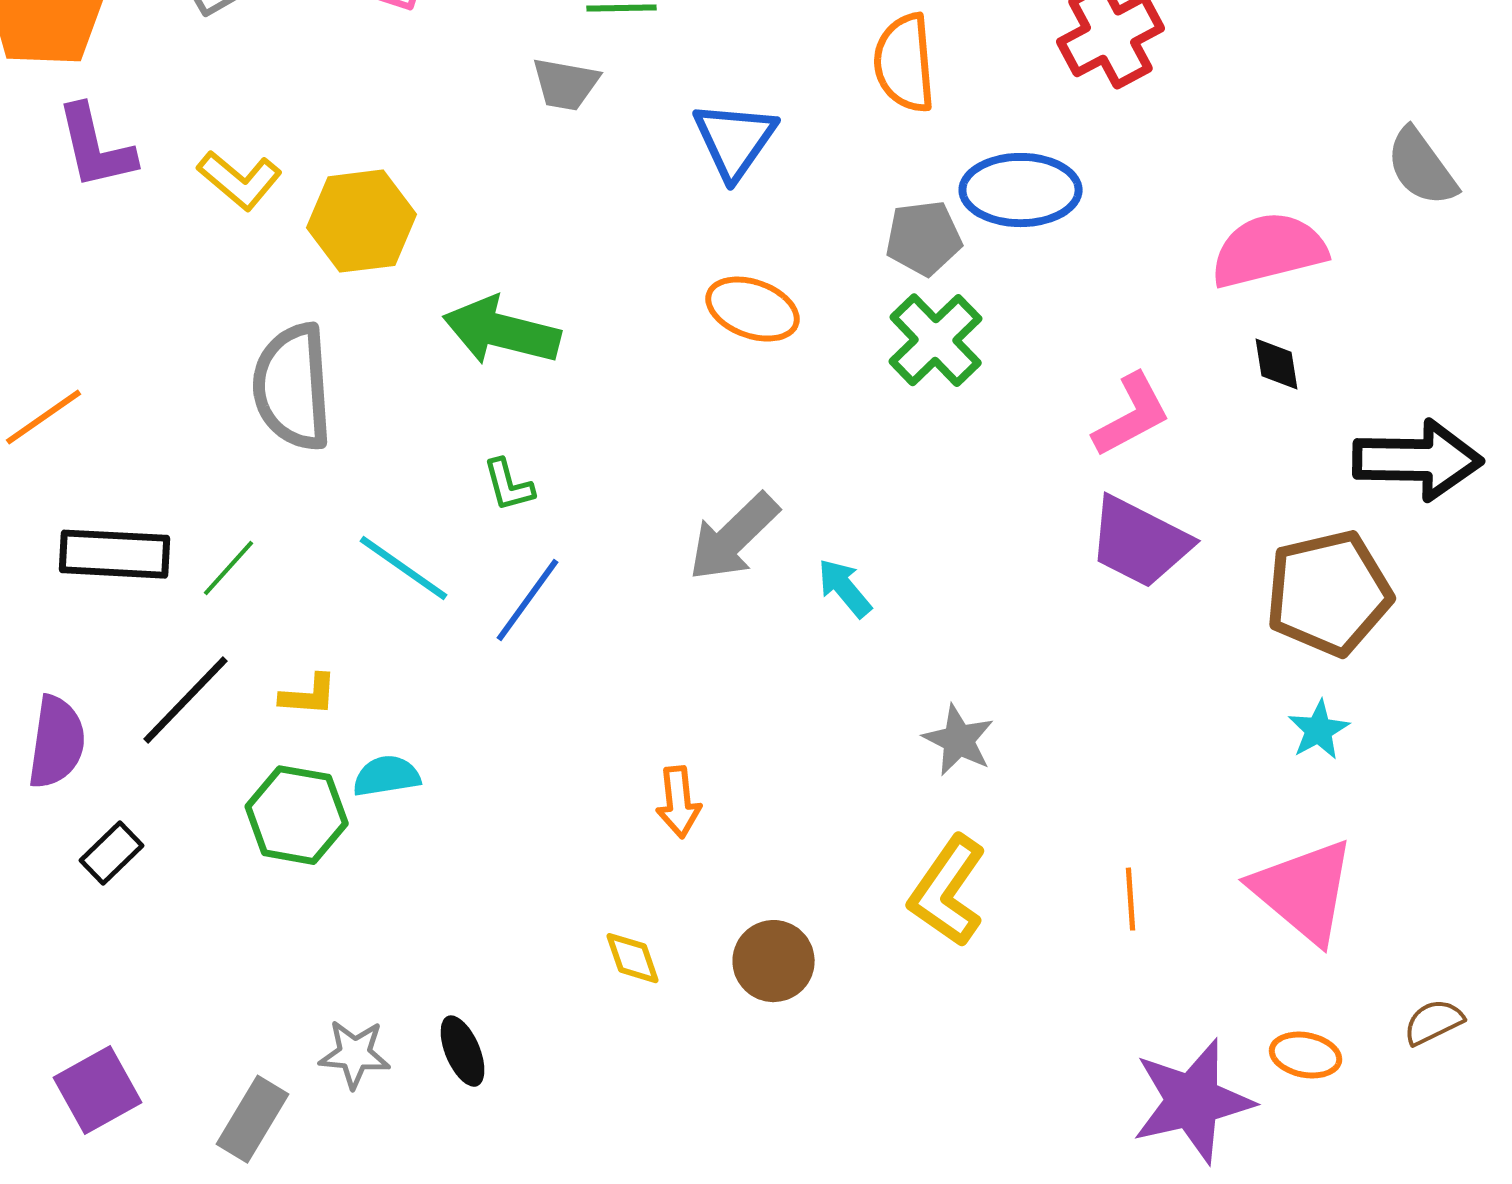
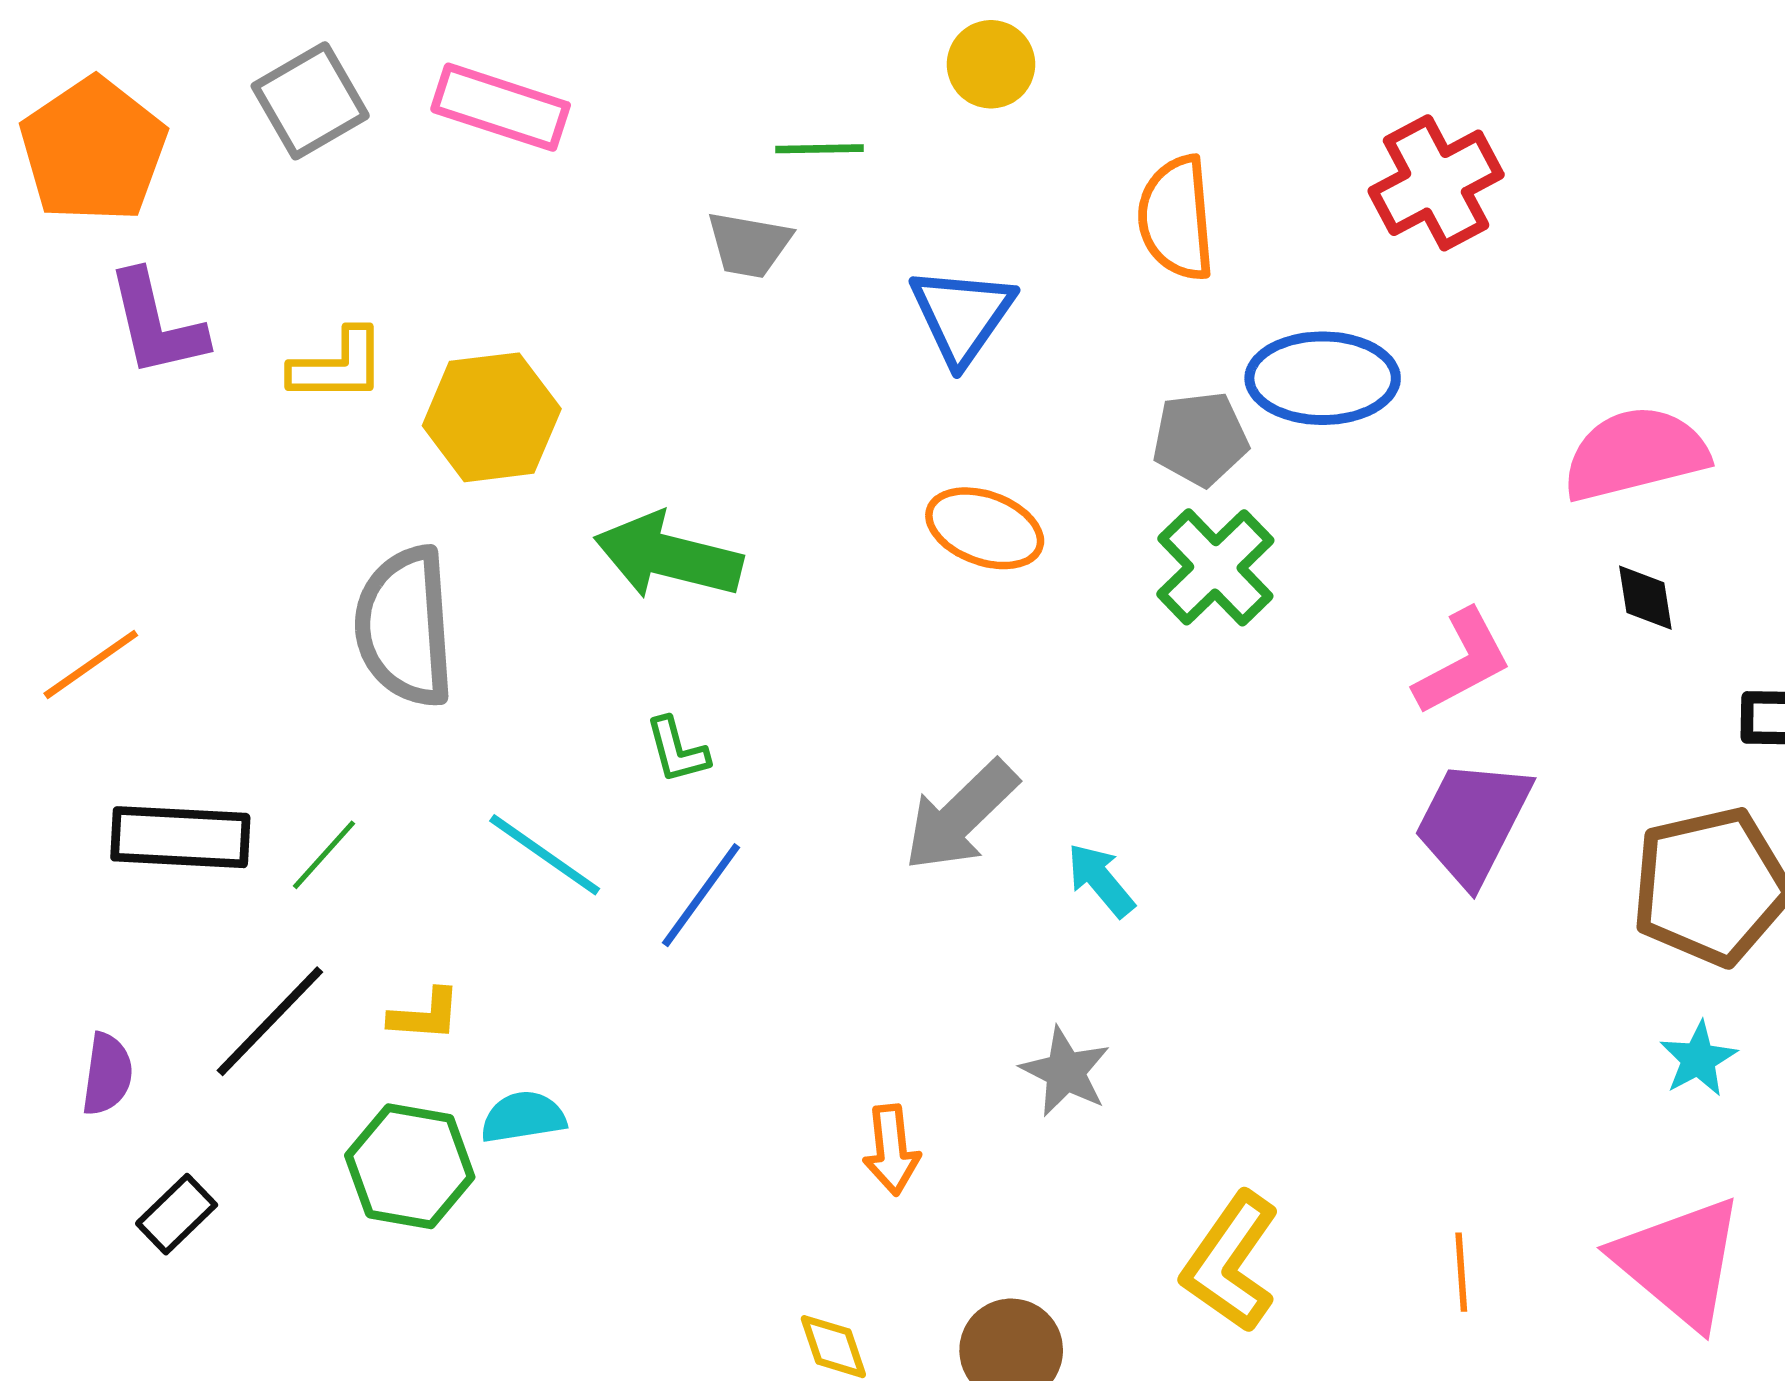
yellow L-shape: (240, 180) -> (338, 366), turned -40
purple trapezoid: (1140, 542) -> (1473, 822), turned 90
gray star: (959, 740) -> (1065, 1072), moved
purple semicircle: (57, 742) -> (107, 1074), size x0.7

